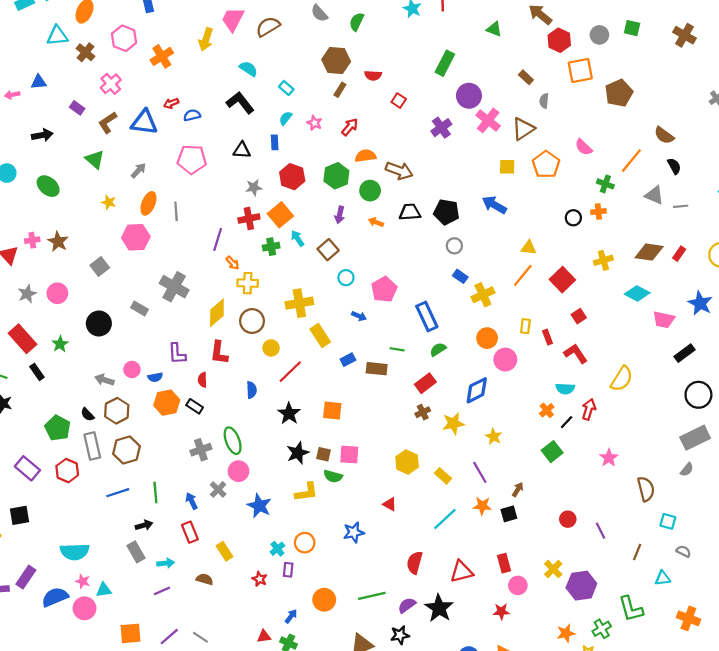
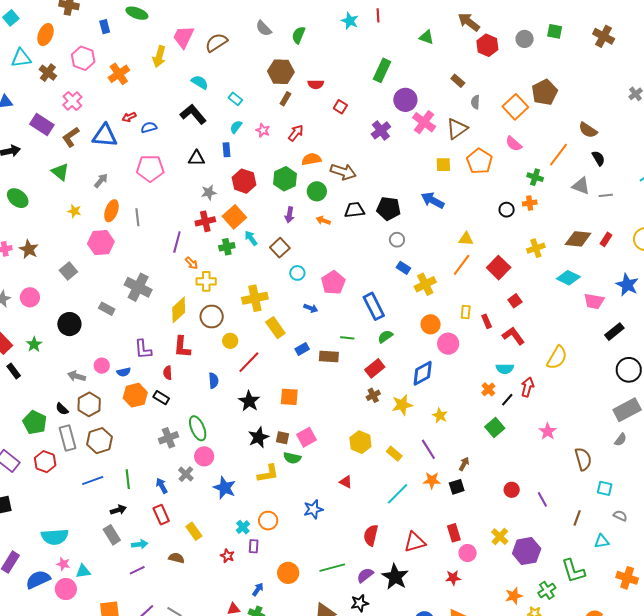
orange square: (580, 70) -> (515, 107), moved, turned -30
purple rectangle: (77, 108) -> (42, 125), size x1.6
pink square: (349, 455) -> (307, 437), turned -30

